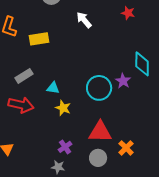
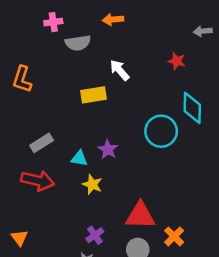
yellow rectangle: (39, 39) -> (94, 95), moved
cyan diamond: (142, 64) -> (192, 108), moved
purple star: (123, 81) -> (108, 149), moved
cyan circle: (99, 88) -> (161, 131), moved

